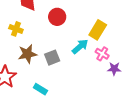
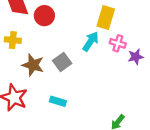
red circle: (57, 17) -> (44, 16), moved
brown star: (27, 54) -> (33, 65), turned -30

